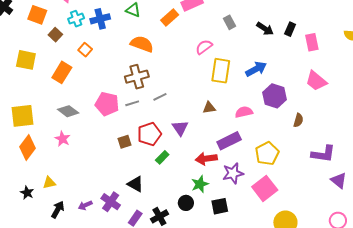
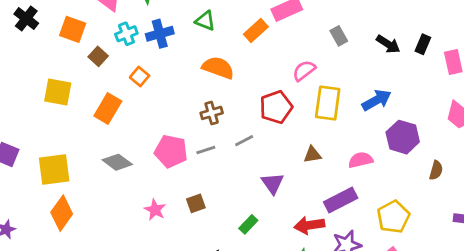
brown cross: (137, 77) -> (212, 113), size x0.7
red pentagon: (149, 134) -> (276, 107), moved
pink star: (62, 139) -> (155, 210), moved

